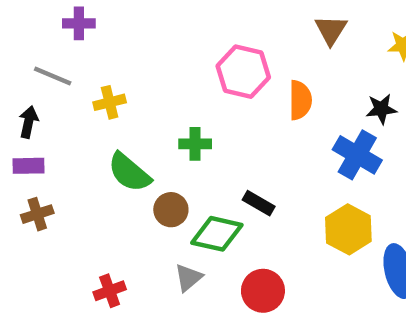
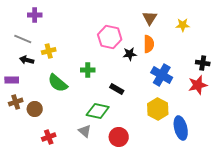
orange semicircle: (300, 100) -> (149, 44), moved
black star: (381, 109) -> (130, 54), moved
black arrow: (28, 122) -> (27, 60), moved, turned -88
black rectangle: (259, 203) -> (117, 89), moved
brown circle: (171, 210) -> (35, 109), moved
gray triangle: (188, 278) -> (85, 131), turned -40

